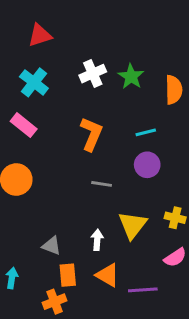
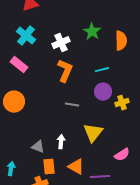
white cross: (93, 74) -> (61, 43), moved
yellow cross: (175, 218) -> (122, 103), moved, turned -32
white arrow: (97, 240) -> (61, 142), moved

